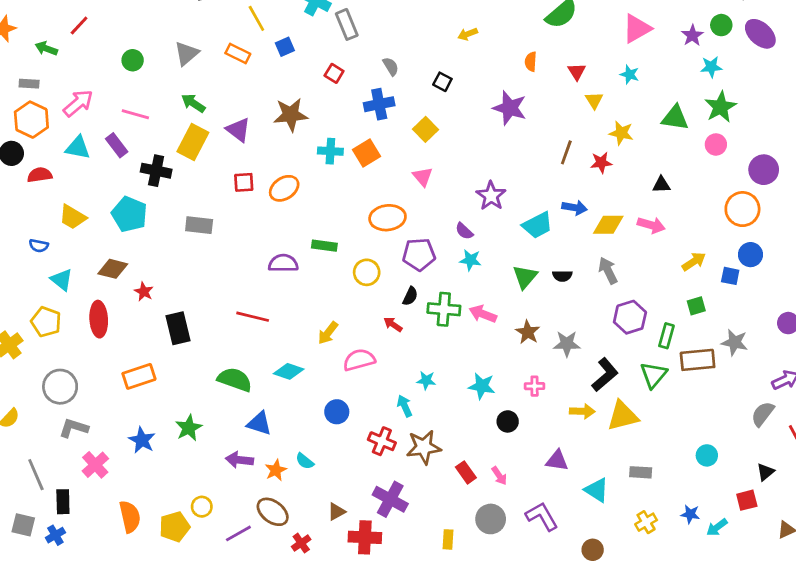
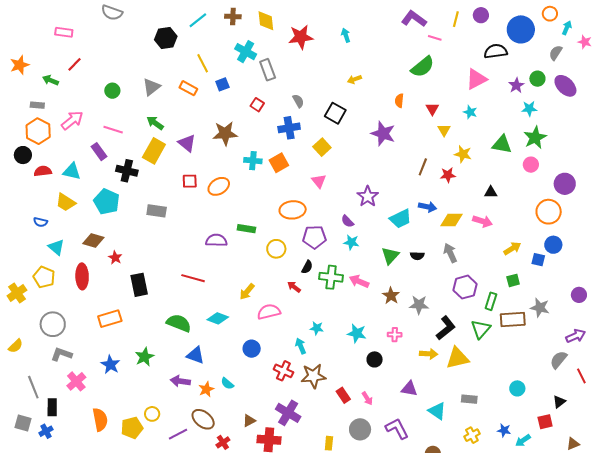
black square: (442, 82) -> (335, 113), size x1.5
cyan triangle: (78, 148) -> (72, 171), moved

